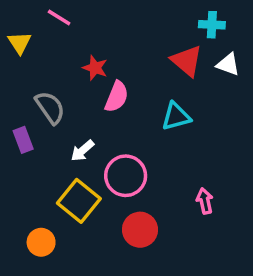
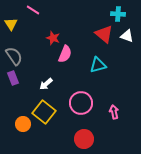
gray semicircle: (50, 107) -> (14, 56), moved
pink circle: (126, 176) -> (81, 103), moved
red circle: (140, 230) -> (84, 139), moved
orange circle: (41, 242) -> (23, 124), moved

